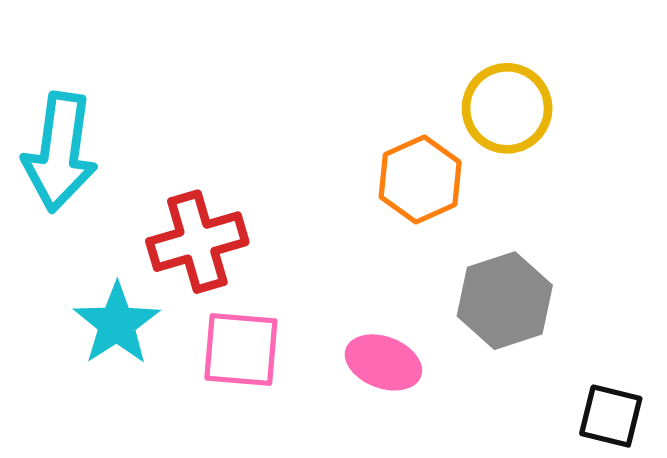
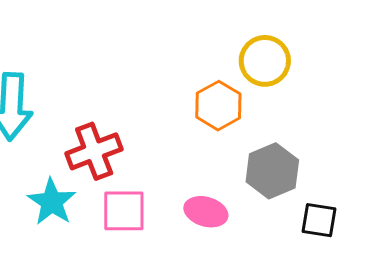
black square: (611, 416) -> (319, 220), moved

